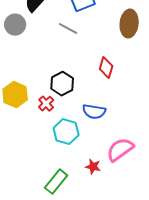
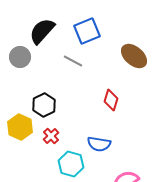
brown ellipse: (129, 24) -> (134, 56), turned -56
black hexagon: (62, 84) -> (44, 105), moved

